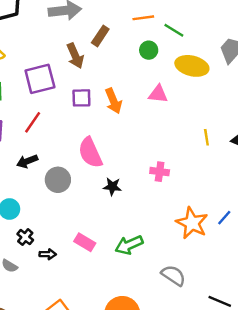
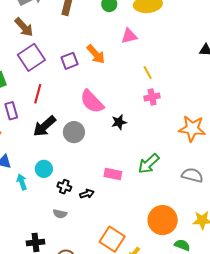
brown arrow: (75, 56) -> (24, 27), moved
yellow line: (206, 137) -> (148, 72), moved
black arrow: (27, 161) -> (44, 126), size x1.4

